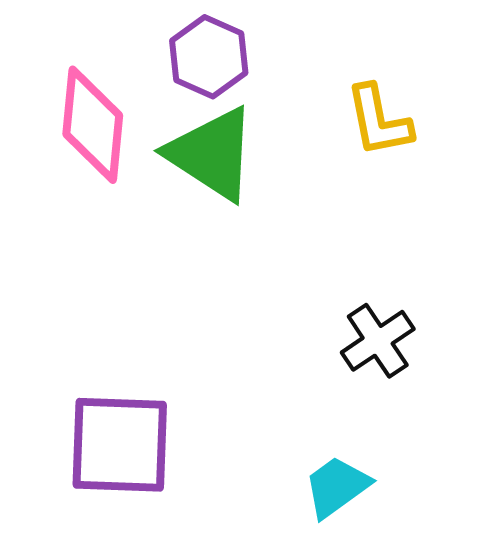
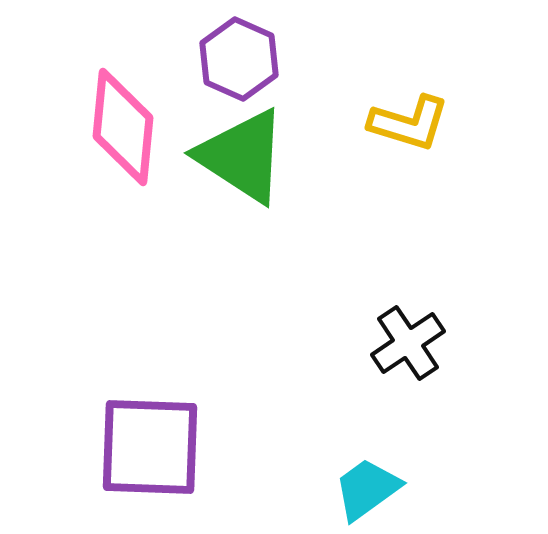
yellow L-shape: (379, 121) -> (409, 123), turned -62

